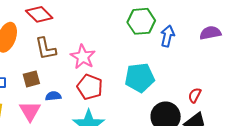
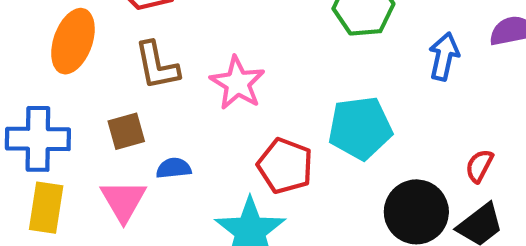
blue arrow: (167, 36) -> (444, 56), moved
red pentagon: (90, 87) -> (285, 166), moved

